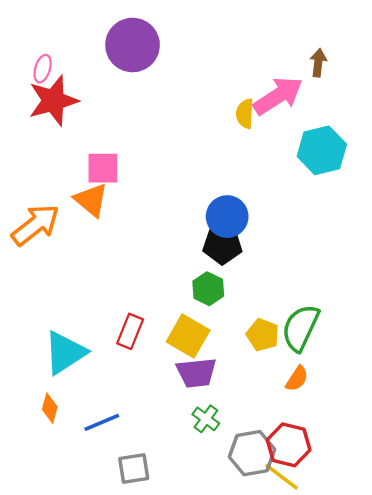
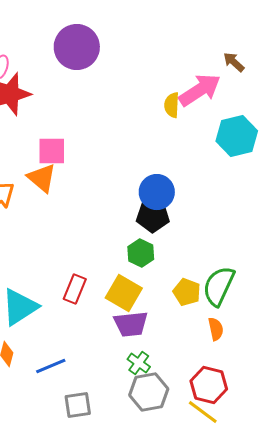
brown arrow: (318, 63) -> (234, 62), turned -55
orange semicircle: (297, 379) -> (216, 329), turned -45
gray hexagon: (252, 453) -> (149, 392), moved

